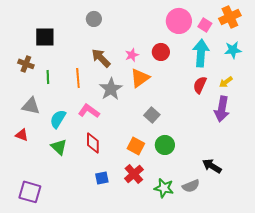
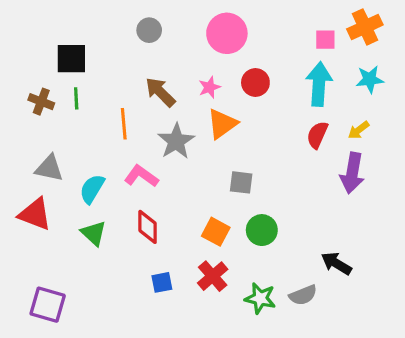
pink circle: (179, 21) -> (227, 33), moved
pink square: (205, 25) -> (325, 40), turned -32
green line: (48, 77) -> (76, 98), moved
gray square: (152, 115) -> (241, 182), turned -35
red triangle: (22, 135) -> (35, 214), size x1.6

